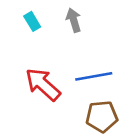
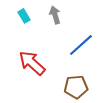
blue line: (94, 76) -> (81, 45), moved, turned -32

